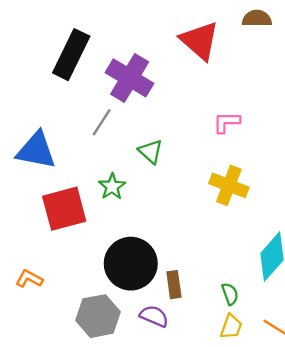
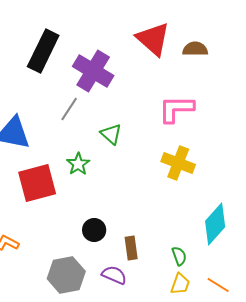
brown semicircle: (257, 18) -> (195, 49), moved
pink L-shape: (226, 122) -> (176, 109), size x1.5
black circle: (131, 264) -> (94, 230), size x0.5

